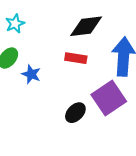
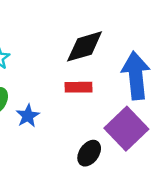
blue star: (31, 74) -> (28, 116), turned 30

